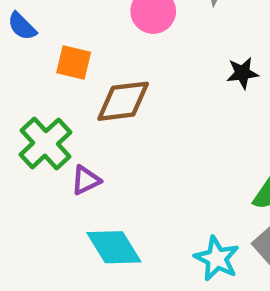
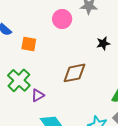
brown diamond: (123, 101) -> (74, 73), moved

